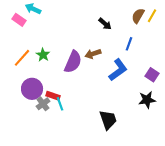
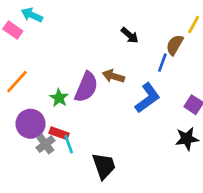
brown semicircle: (138, 16) -> (175, 45), moved
brown arrow: (93, 54) -> (113, 76), turned 35
green star: (43, 55) -> (59, 98), moved
black trapezoid: (108, 120) -> (104, 166), moved

